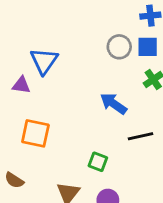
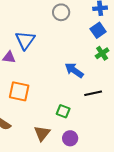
gray circle: (119, 47) -> (61, 12), moved
blue square: (148, 47) -> (98, 30), turned -35

